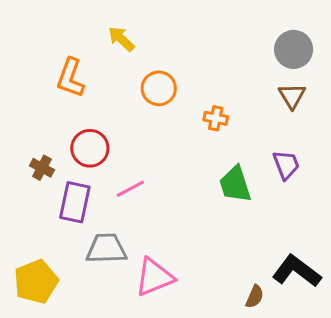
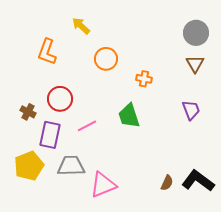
green trapezoid: (235, 184) -> (129, 116), moved
yellow pentagon: (36, 282) -> (29, 166), moved
brown semicircle: (255, 297) -> (167, 183), moved

